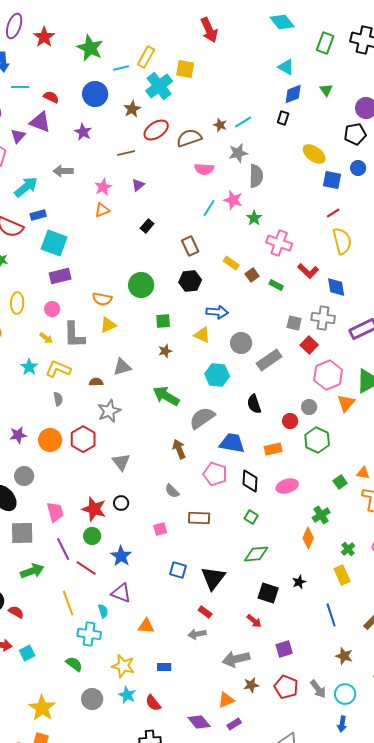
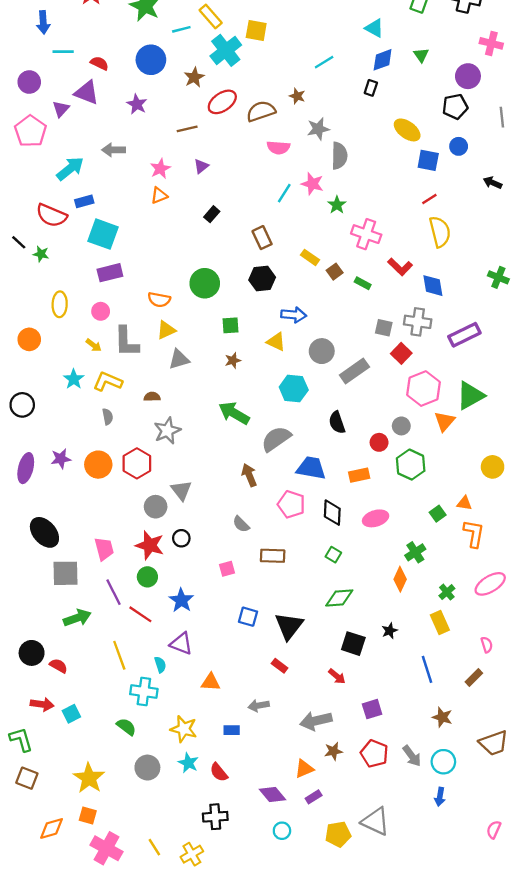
yellow rectangle: (146, 57) -> (211, 16), turned -70
cyan line: (243, 122) -> (324, 62), moved
gray triangle: (122, 367) -> (179, 359), moved
gray circle: (24, 476) -> (156, 507), moved
gray arrow: (197, 634) -> (259, 706), moved

